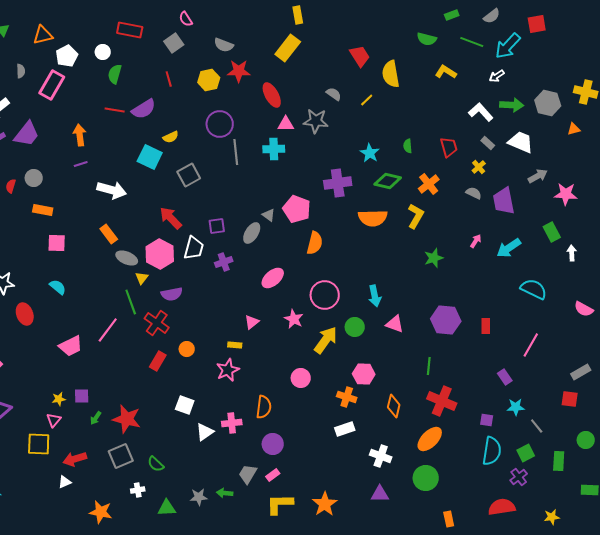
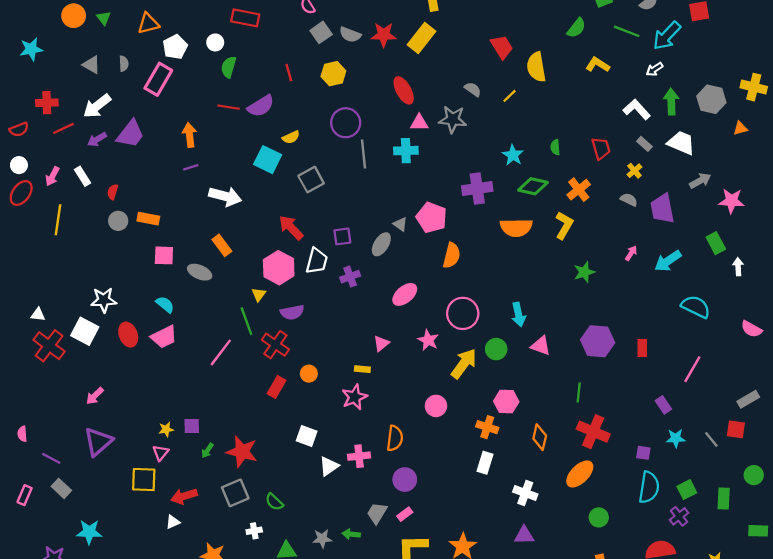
green semicircle: (427, 39) -> (576, 28), turned -66
gray square: (174, 43) -> (321, 32), moved
red star: (239, 71) -> (384, 35), moved
green arrow: (512, 105) -> (671, 102), turned -95
gray circle: (34, 178) -> (118, 221), moved
gray ellipse: (127, 258) -> (200, 272), moved
pink trapezoid: (71, 346) -> (164, 337), moved
gray line: (537, 426) -> (711, 439), moved
white rectangle: (345, 429) -> (485, 463), turned -54
green circle: (426, 478) -> (599, 517), moved, size x0.7

